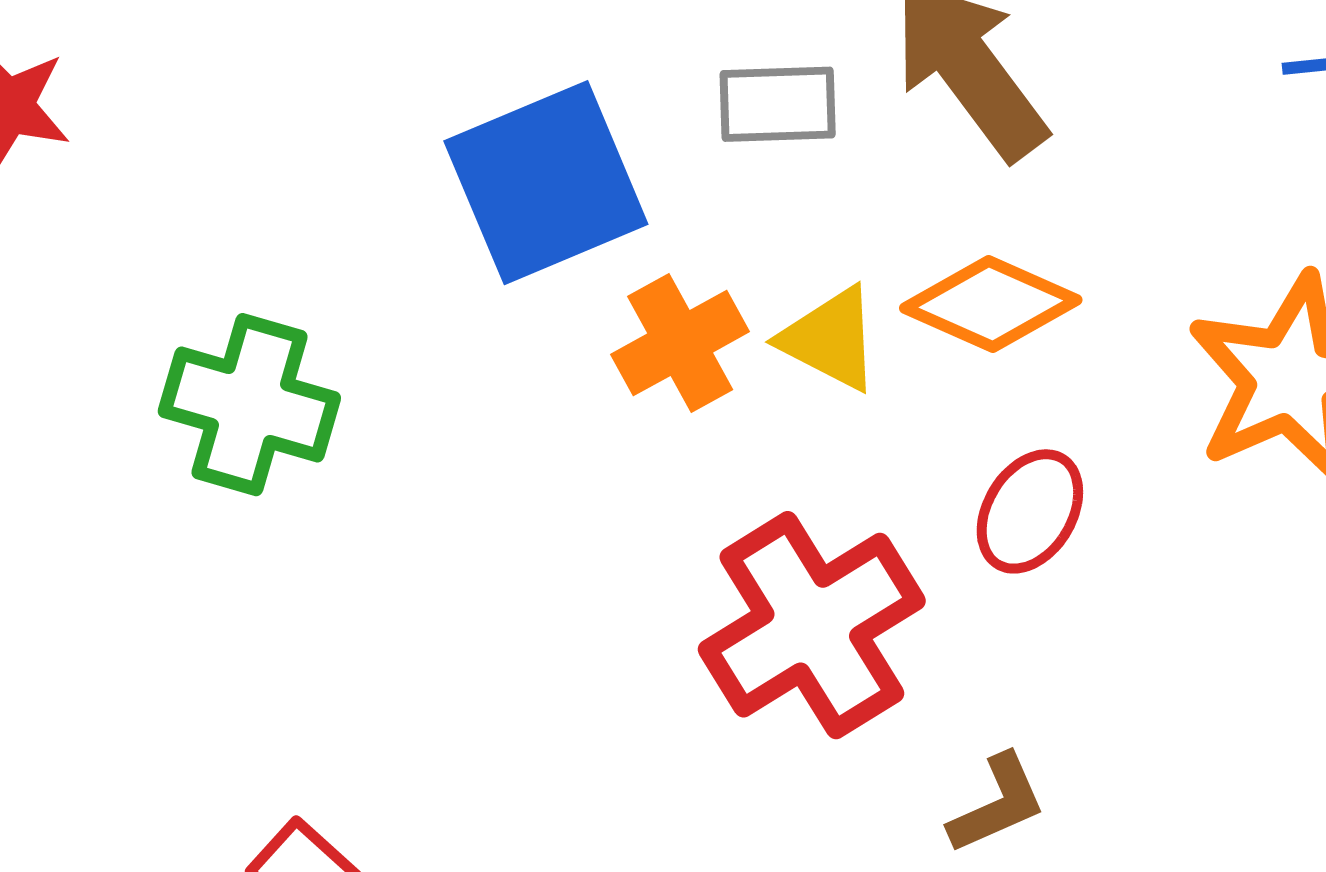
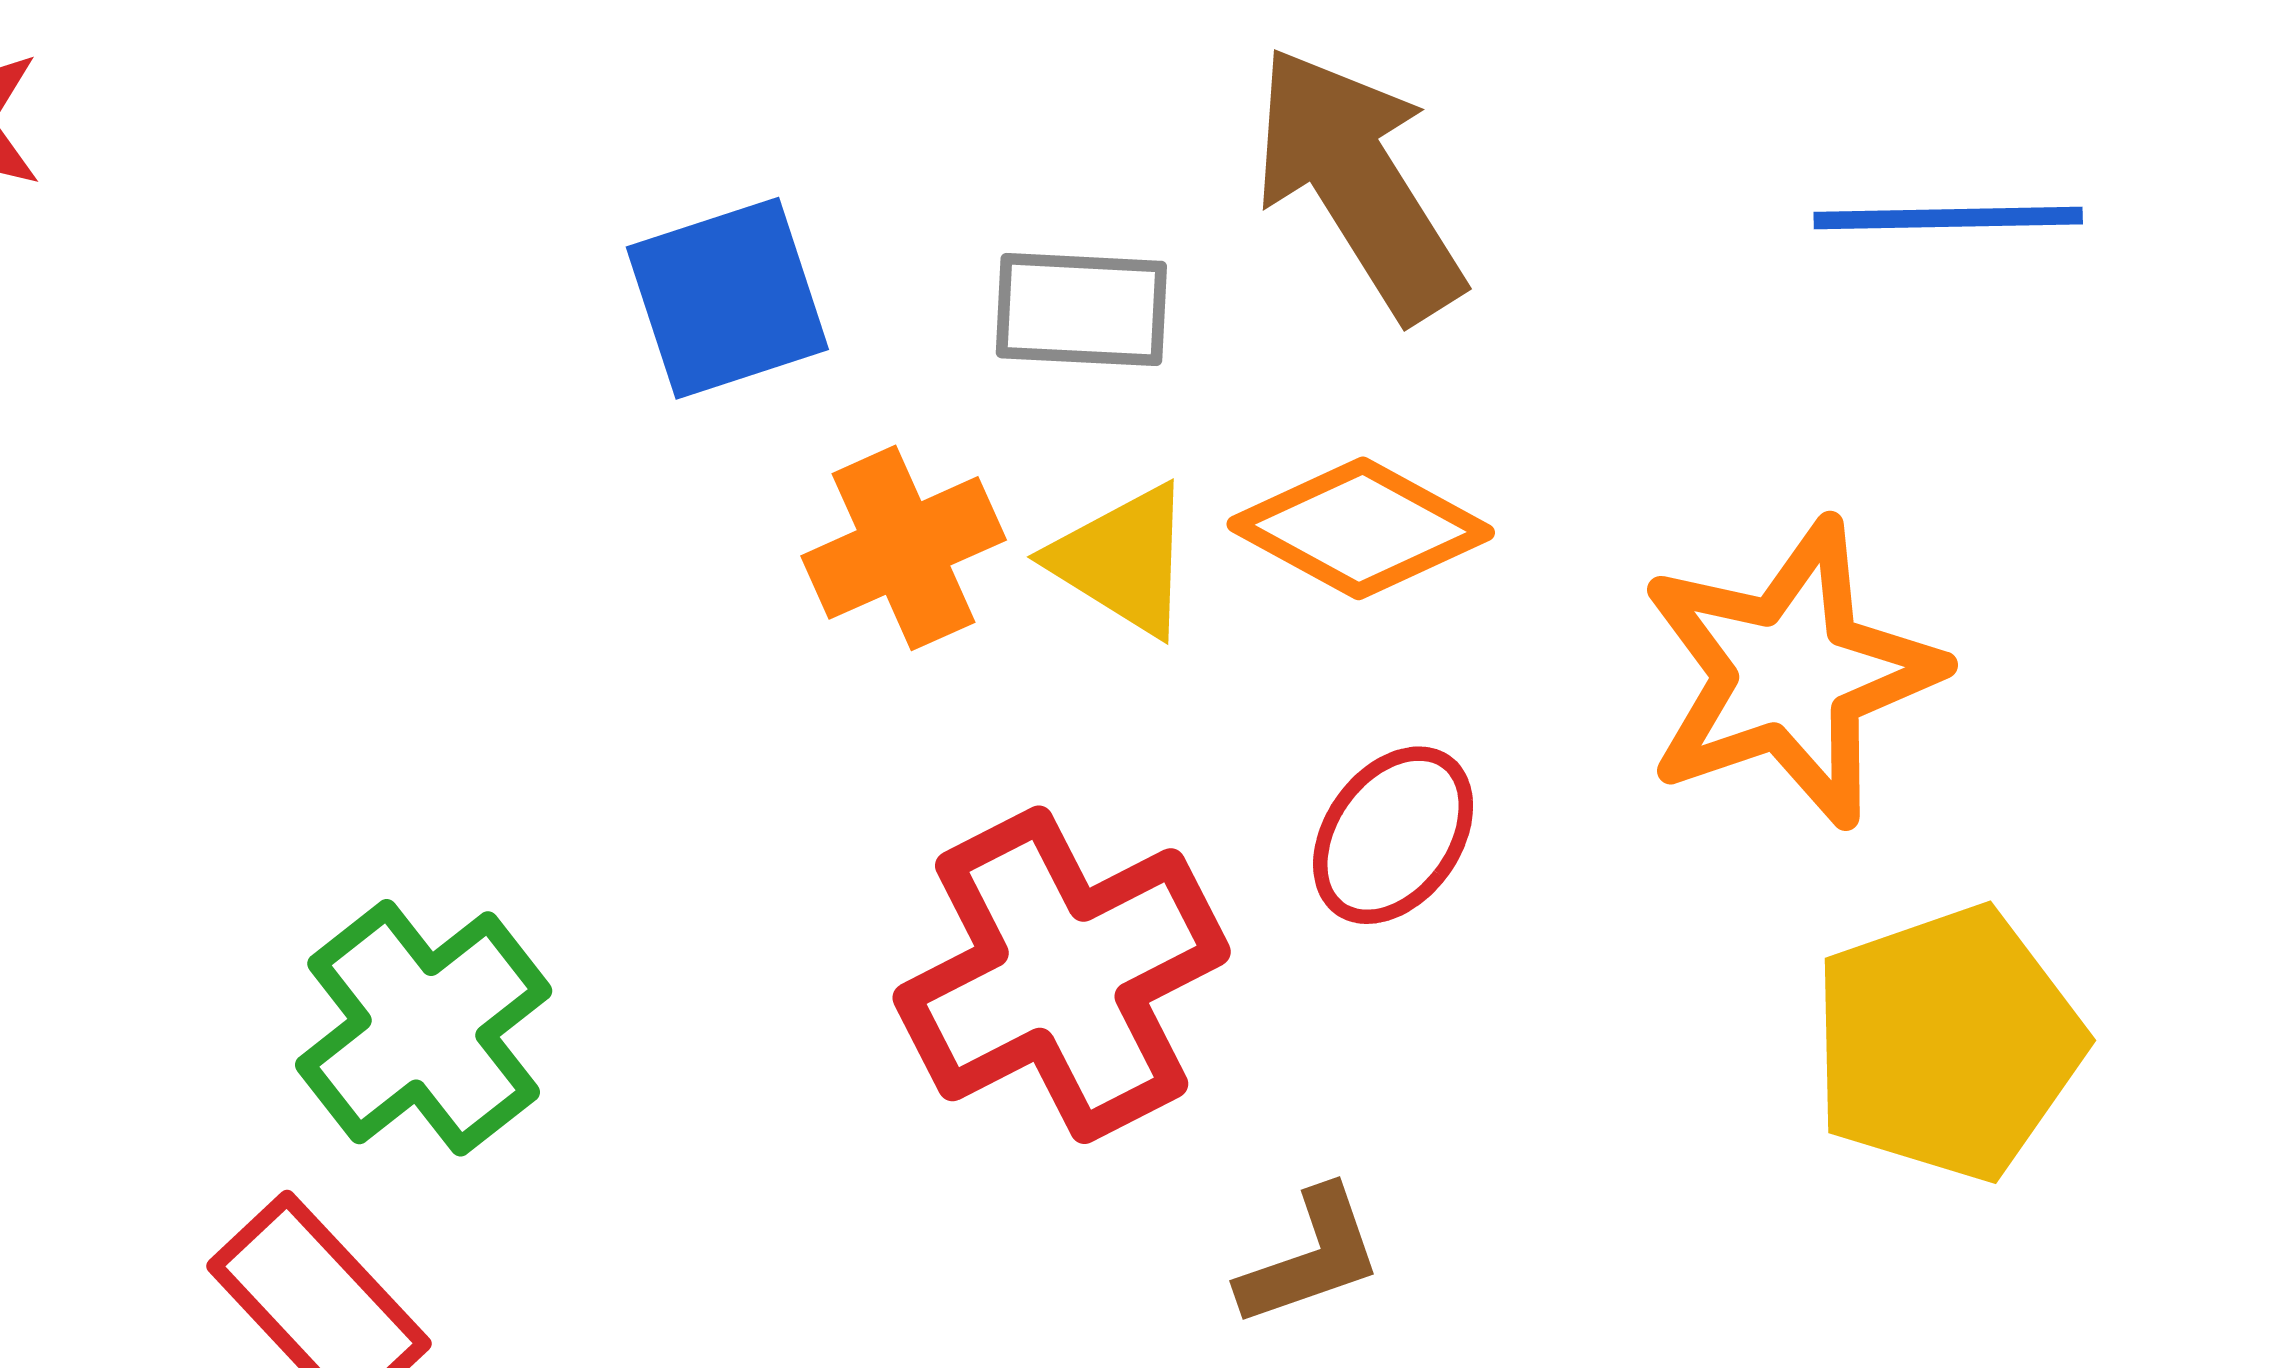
gray rectangle: (778, 104) -> (1081, 310), moved
blue square: (546, 183) -> (727, 298), size x0.7
green cross: (249, 405) -> (424, 1028), moved, turned 31

